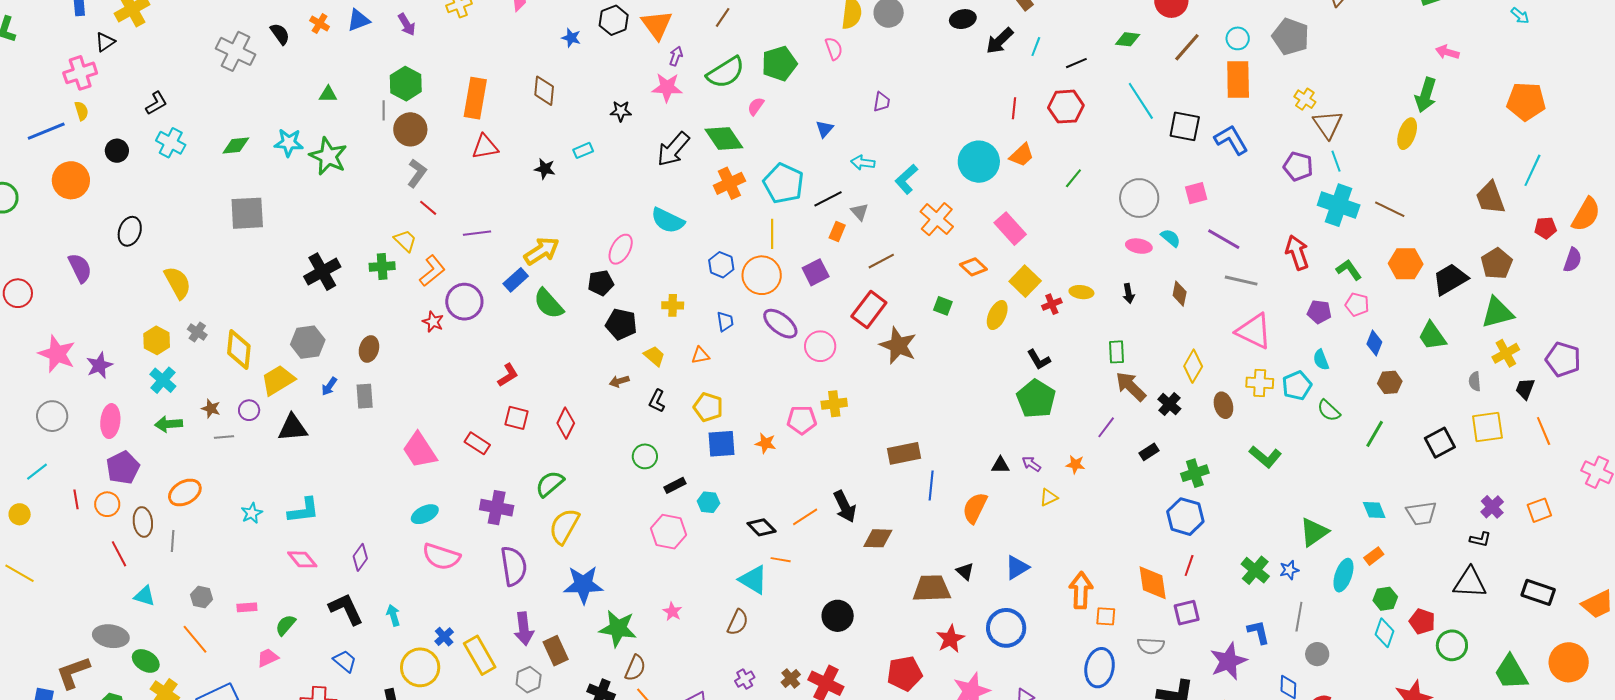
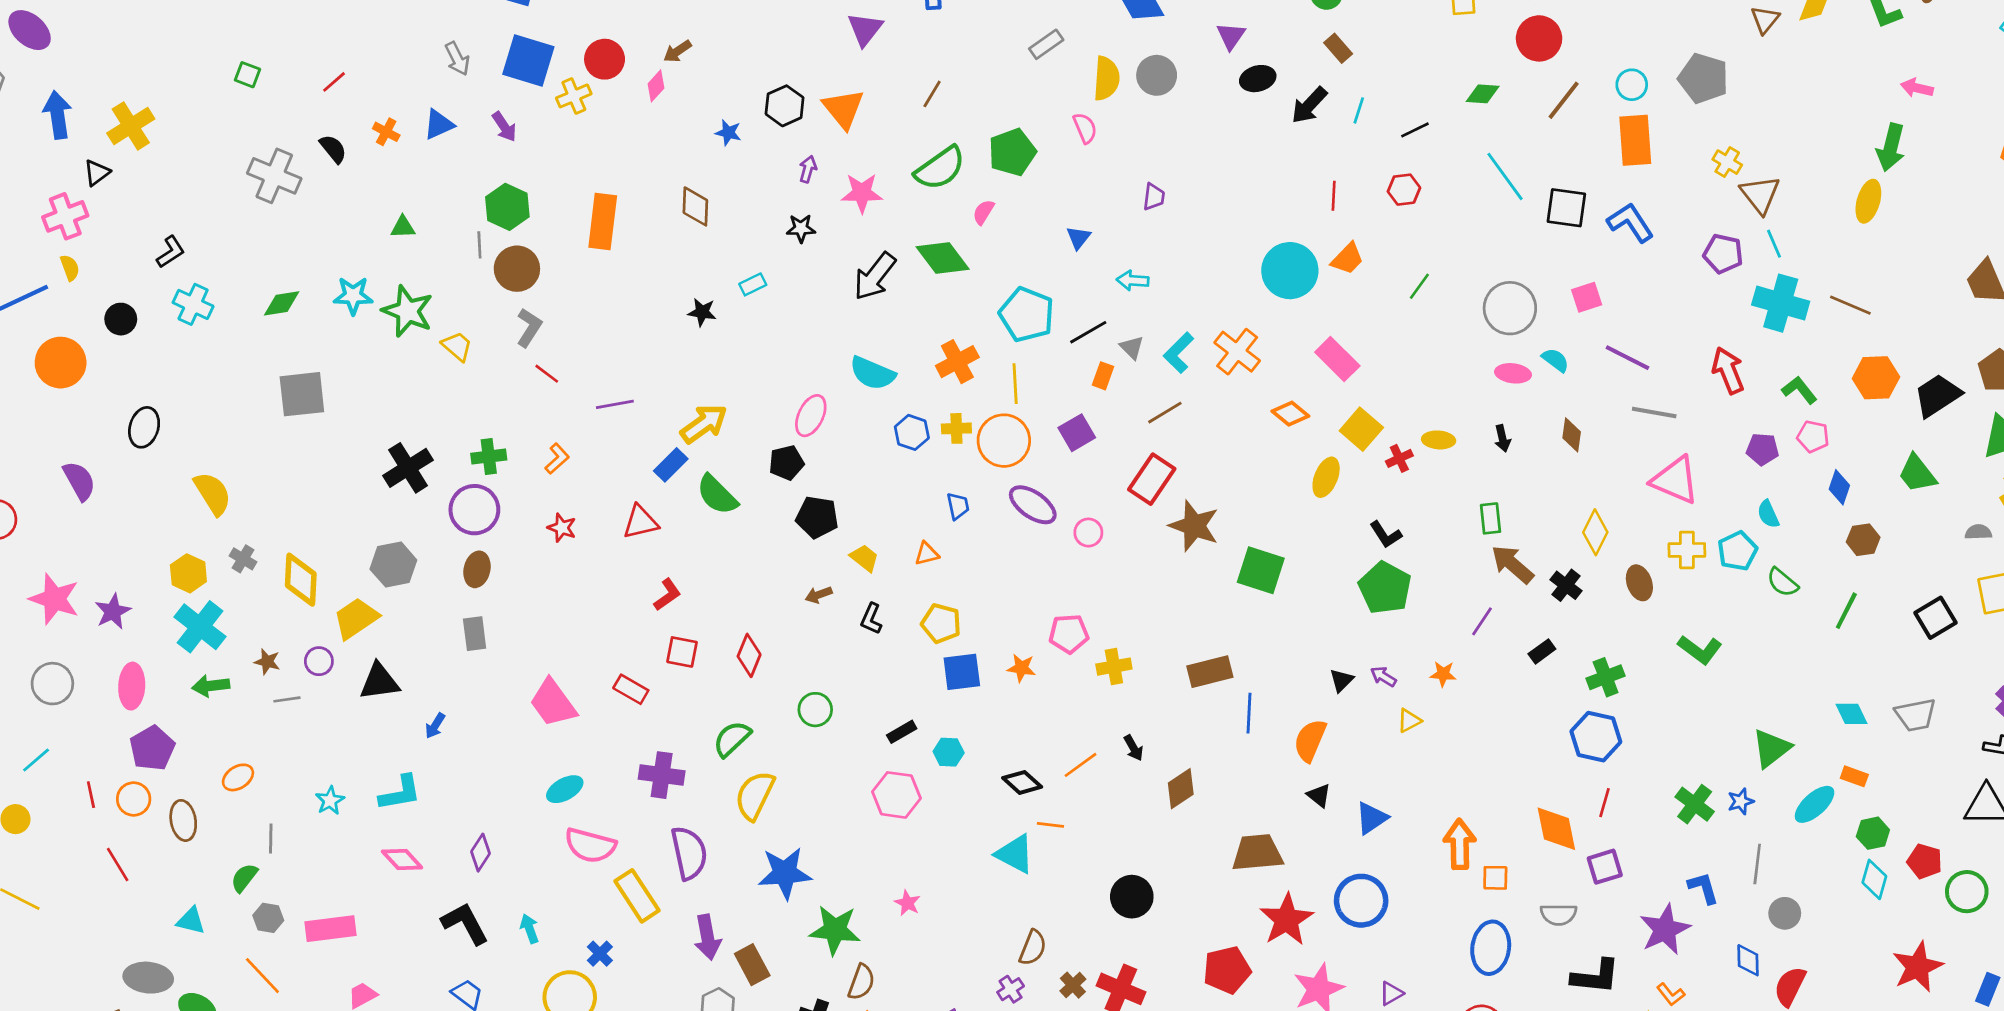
purple arrow: (676, 56) -> (808, 169), moved
red hexagon: (1066, 107) -> (1404, 190), size x0.7
red triangle: (485, 147) -> (640, 522), moved
cyan L-shape: (906, 179) -> (1179, 353), moved
orange cross: (729, 183) -> (957, 362), moved
yellow trapezoid: (405, 241) -> (457, 346), moved
blue hexagon: (721, 265) -> (912, 432), moved
orange L-shape: (432, 271) -> (557, 459), size x0.7
purple circle: (464, 302) -> (474, 510), moved
yellow cross: (673, 305) -> (956, 428), moved
green square: (943, 306) -> (1261, 570), moved, size x1.8
pink circle: (820, 346) -> (1088, 533), size x0.7
cyan cross: (163, 380) -> (200, 627), size x1.4
gray semicircle: (1475, 381) -> (1978, 532), turned 96
blue arrow: (329, 386) -> (435, 726), moved
yellow cross: (834, 404) -> (1114, 667), moved
green circle: (645, 456) -> (815, 710), moved
black triangle: (1000, 465) -> (1341, 680), turned -42
orange ellipse: (185, 492) -> (238, 777), size x0.7
black arrow: (845, 506) -> (1133, 748), size x0.6
brown diamond: (878, 538) -> (1181, 789), turned -32
gray line: (173, 541) -> (271, 839), moved
red line: (119, 554) -> (118, 864), moved
orange rectangle: (1374, 556) -> (1854, 776), turned 60
black triangle: (965, 571) -> (1319, 795), moved
cyan ellipse: (1343, 575) -> (1815, 804), turned 32
pink rectangle: (247, 607) -> (331, 929), size x1.8
brown semicircle: (738, 622) -> (1033, 948), moved
green semicircle: (286, 625) -> (244, 878), moved
red star: (950, 639) -> (1286, 920), size x1.4
yellow rectangle: (480, 655) -> (637, 896), moved

